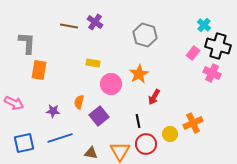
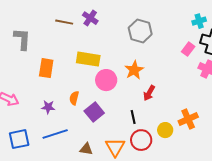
cyan cross: (204, 25) -> (199, 21), turned 32
yellow rectangle: (93, 63) -> (88, 59), size x1.6
orange rectangle: (39, 70) -> (46, 68), moved

